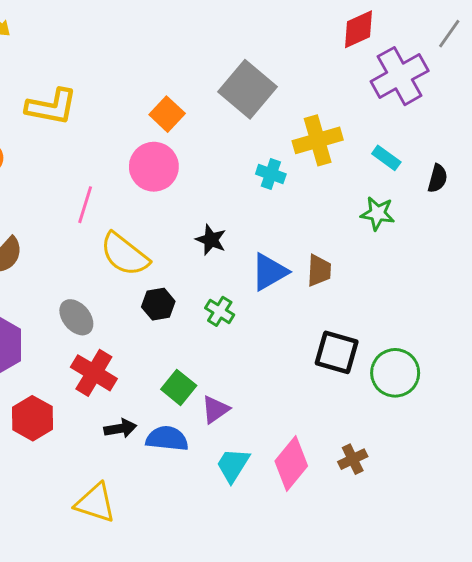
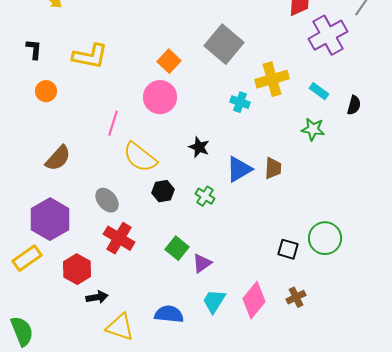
black square: (337, 352) -> (288, 249), moved, size x0.7
black arrow: (120, 428) -> (97, 297), moved
blue semicircle: (167, 439) -> (169, 314), moved

